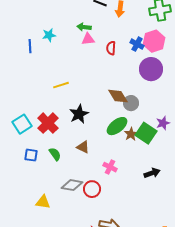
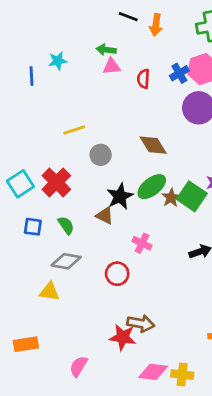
blue cross: (137, 44) -> (179, 73), turned 32
gray circle: (131, 103) -> (101, 155), moved
black star: (79, 114) -> (120, 196), moved
gray diamond: (72, 185) -> (66, 261), moved

